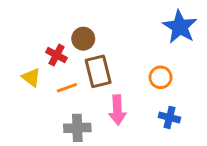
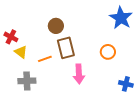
red cross: (56, 55) -> (11, 37), moved
blue cross: (169, 117) -> (126, 84), moved
gray cross: (77, 128) -> (27, 81), moved

